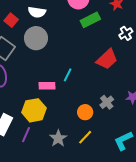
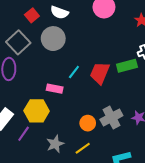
green rectangle: (90, 20) -> (127, 66), moved
red trapezoid: (107, 59) -> (100, 73), moved, turned 145
cyan line: (68, 75) -> (74, 72), moved
gray cross: (107, 102) -> (111, 117), size x1.5

